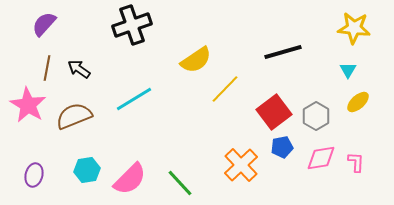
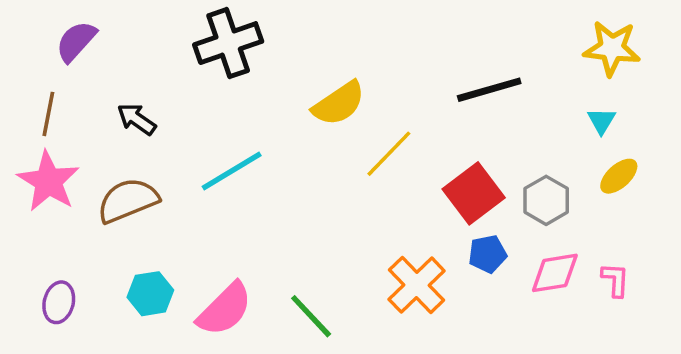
brown line: (47, 68) -> (48, 114), moved

